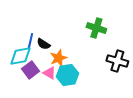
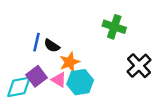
cyan diamond: (20, 56) -> (19, 87), moved
black cross: (117, 61) -> (139, 66), turned 30

